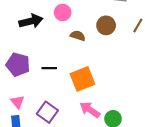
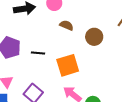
brown circle: (106, 25) -> (94, 37), moved

